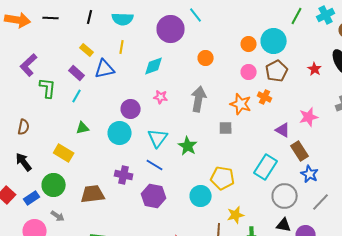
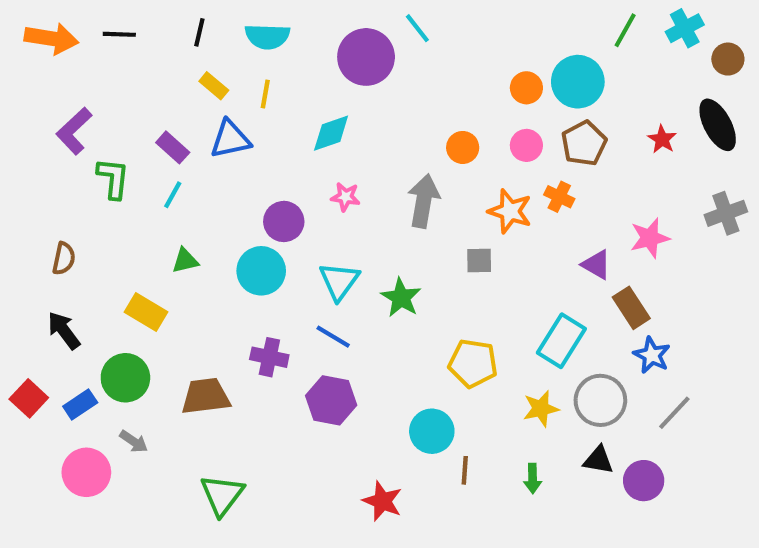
yellow rectangle: (87, 50) -> (214, 86), moved
orange circle: (206, 58) -> (463, 147), moved
cyan circle: (201, 196) -> (432, 431), moved
yellow star: (236, 215) -> (541, 409), moved

